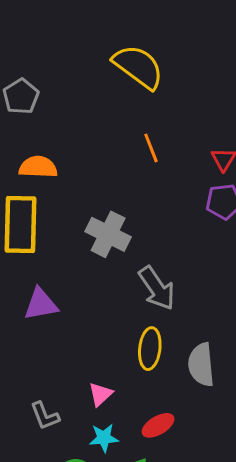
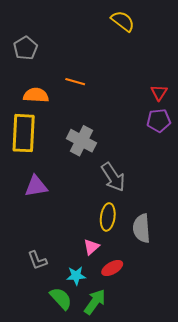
yellow semicircle: (138, 67) -> (123, 21), moved, size x0.7
orange line: (151, 148) -> (75, 82), moved, turned -54
pink triangle: (100, 394) -> (91, 247), moved

